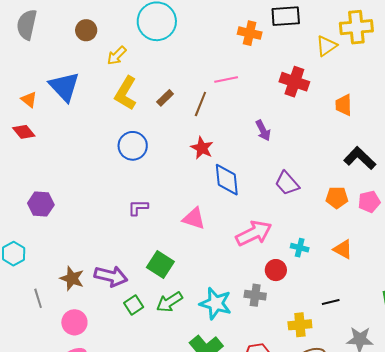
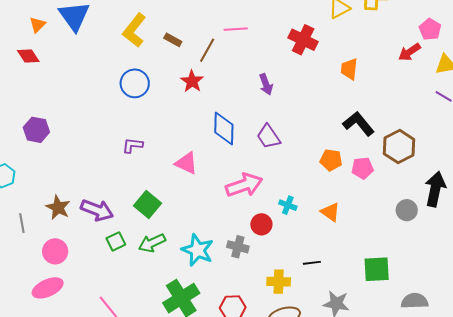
brown rectangle: (165, 98) -> (173, 40), turned 66
orange triangle: (29, 100) -> (37, 25), turned 30
red star: (202, 148) -> (192, 81), moved
purple trapezoid: (287, 183) -> (268, 137), moved

